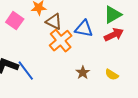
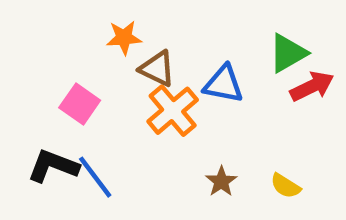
pink square: (15, 21) -> (80, 104), moved
red arrow: (114, 35) -> (312, 86), moved

